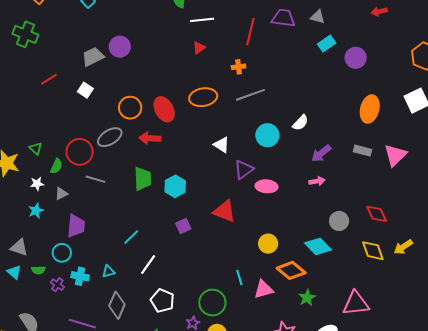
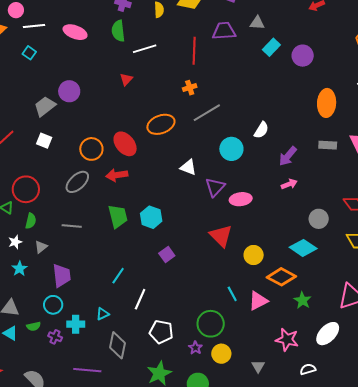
red triangle: (199, 48) -> (126, 79), moved
red circle: (80, 152) -> (26, 189), moved
red triangle: (224, 211) -> (221, 236), moved, turned 35

